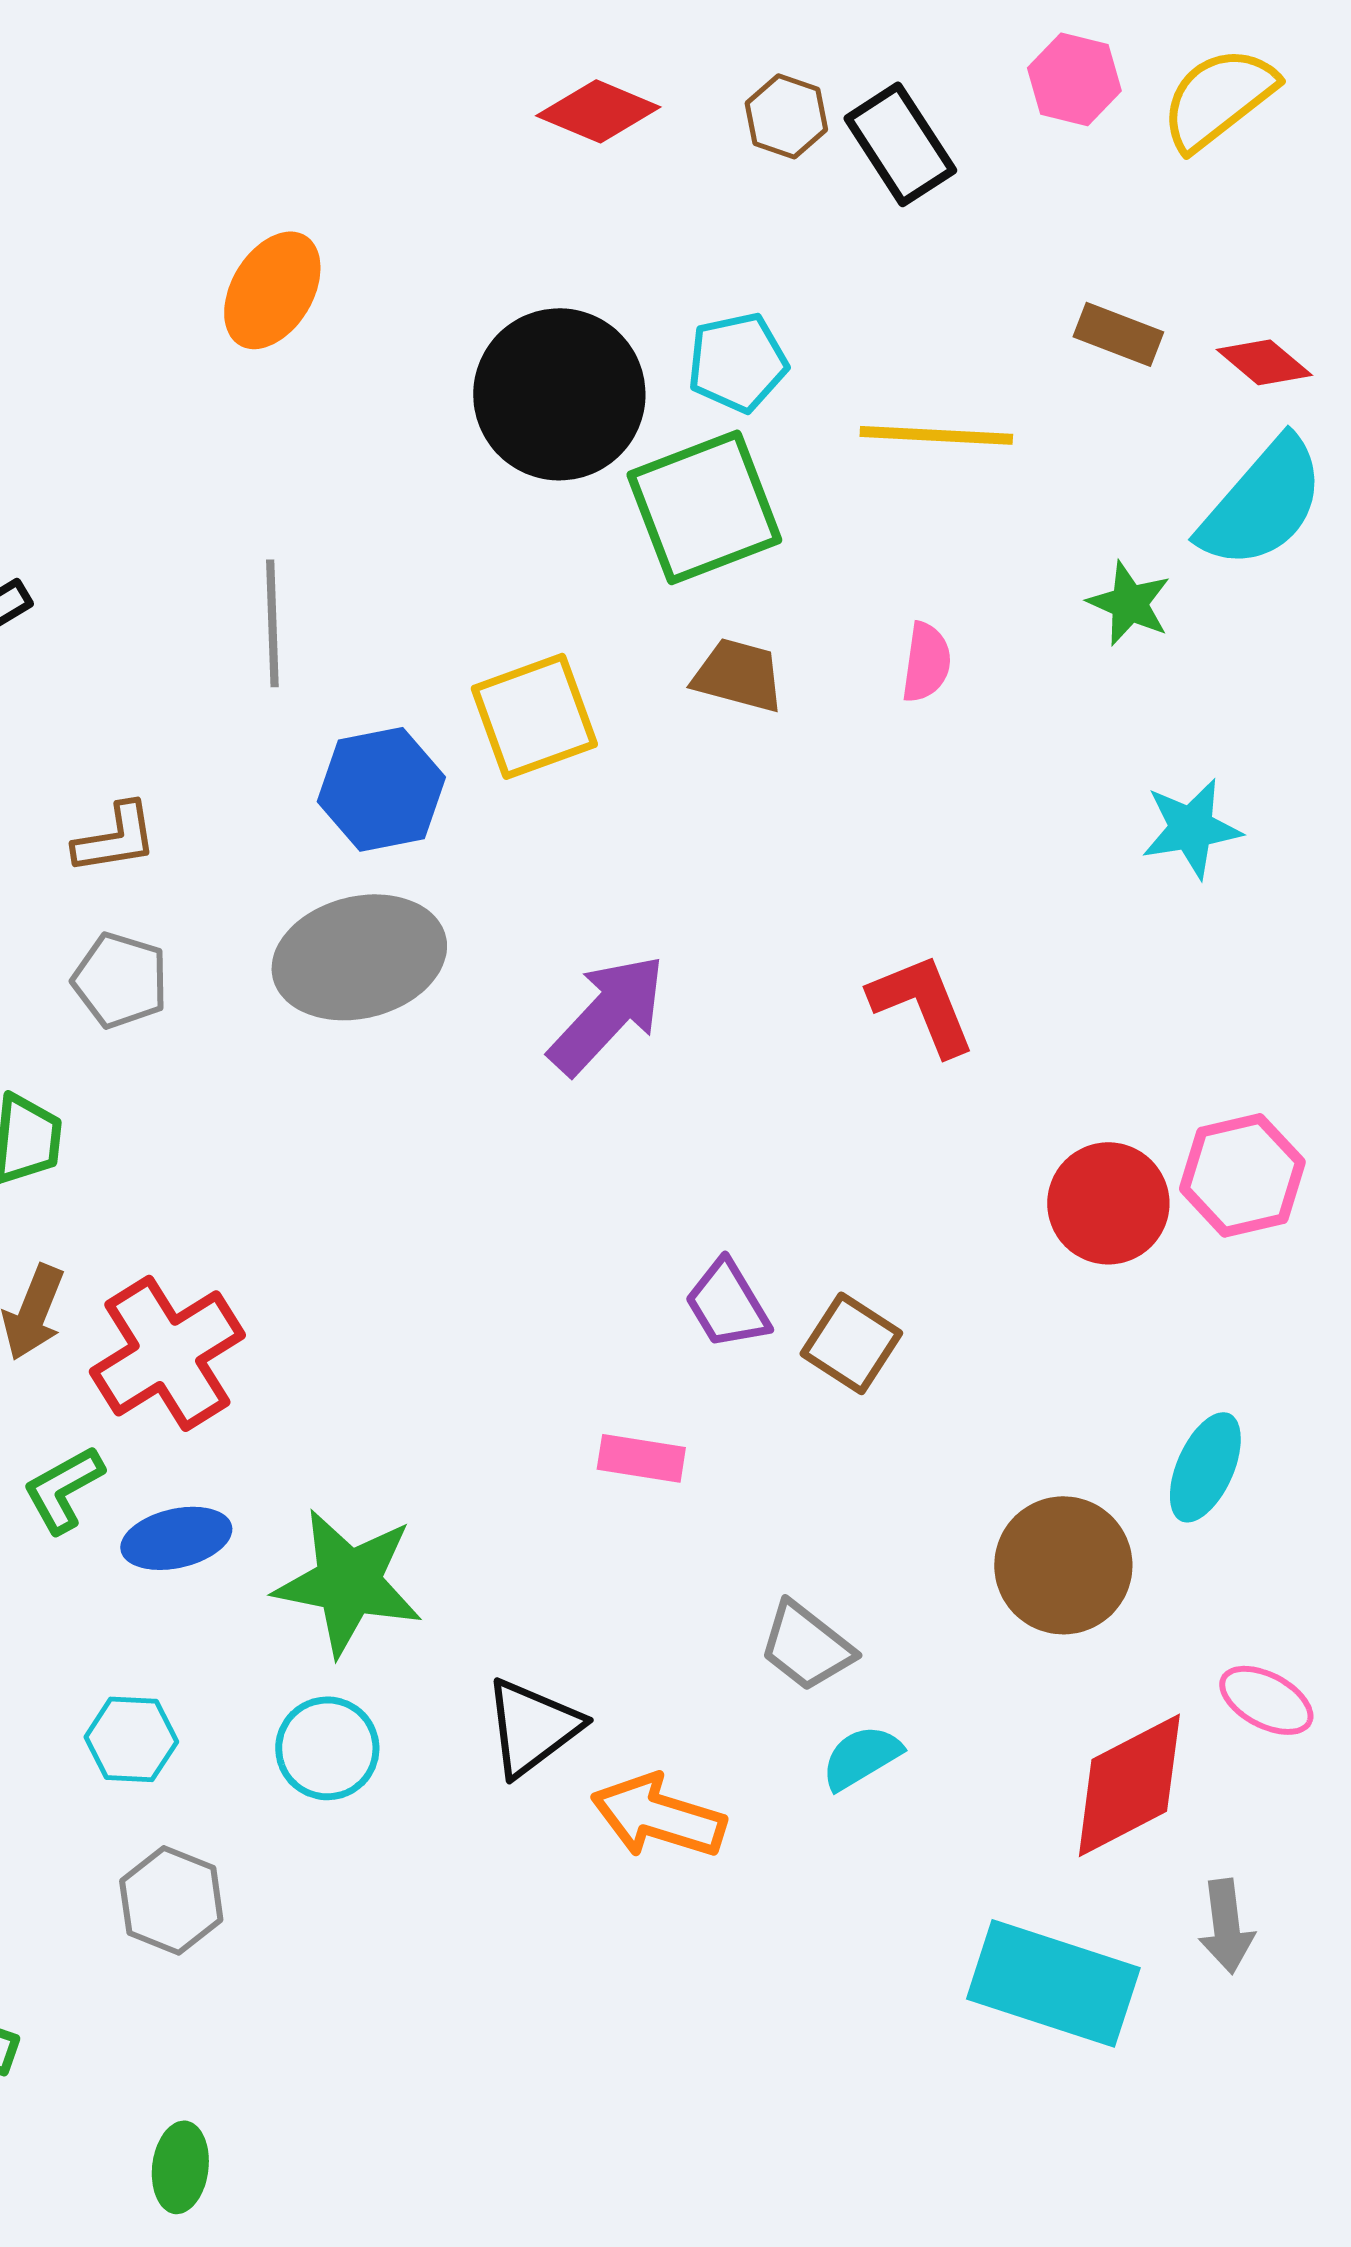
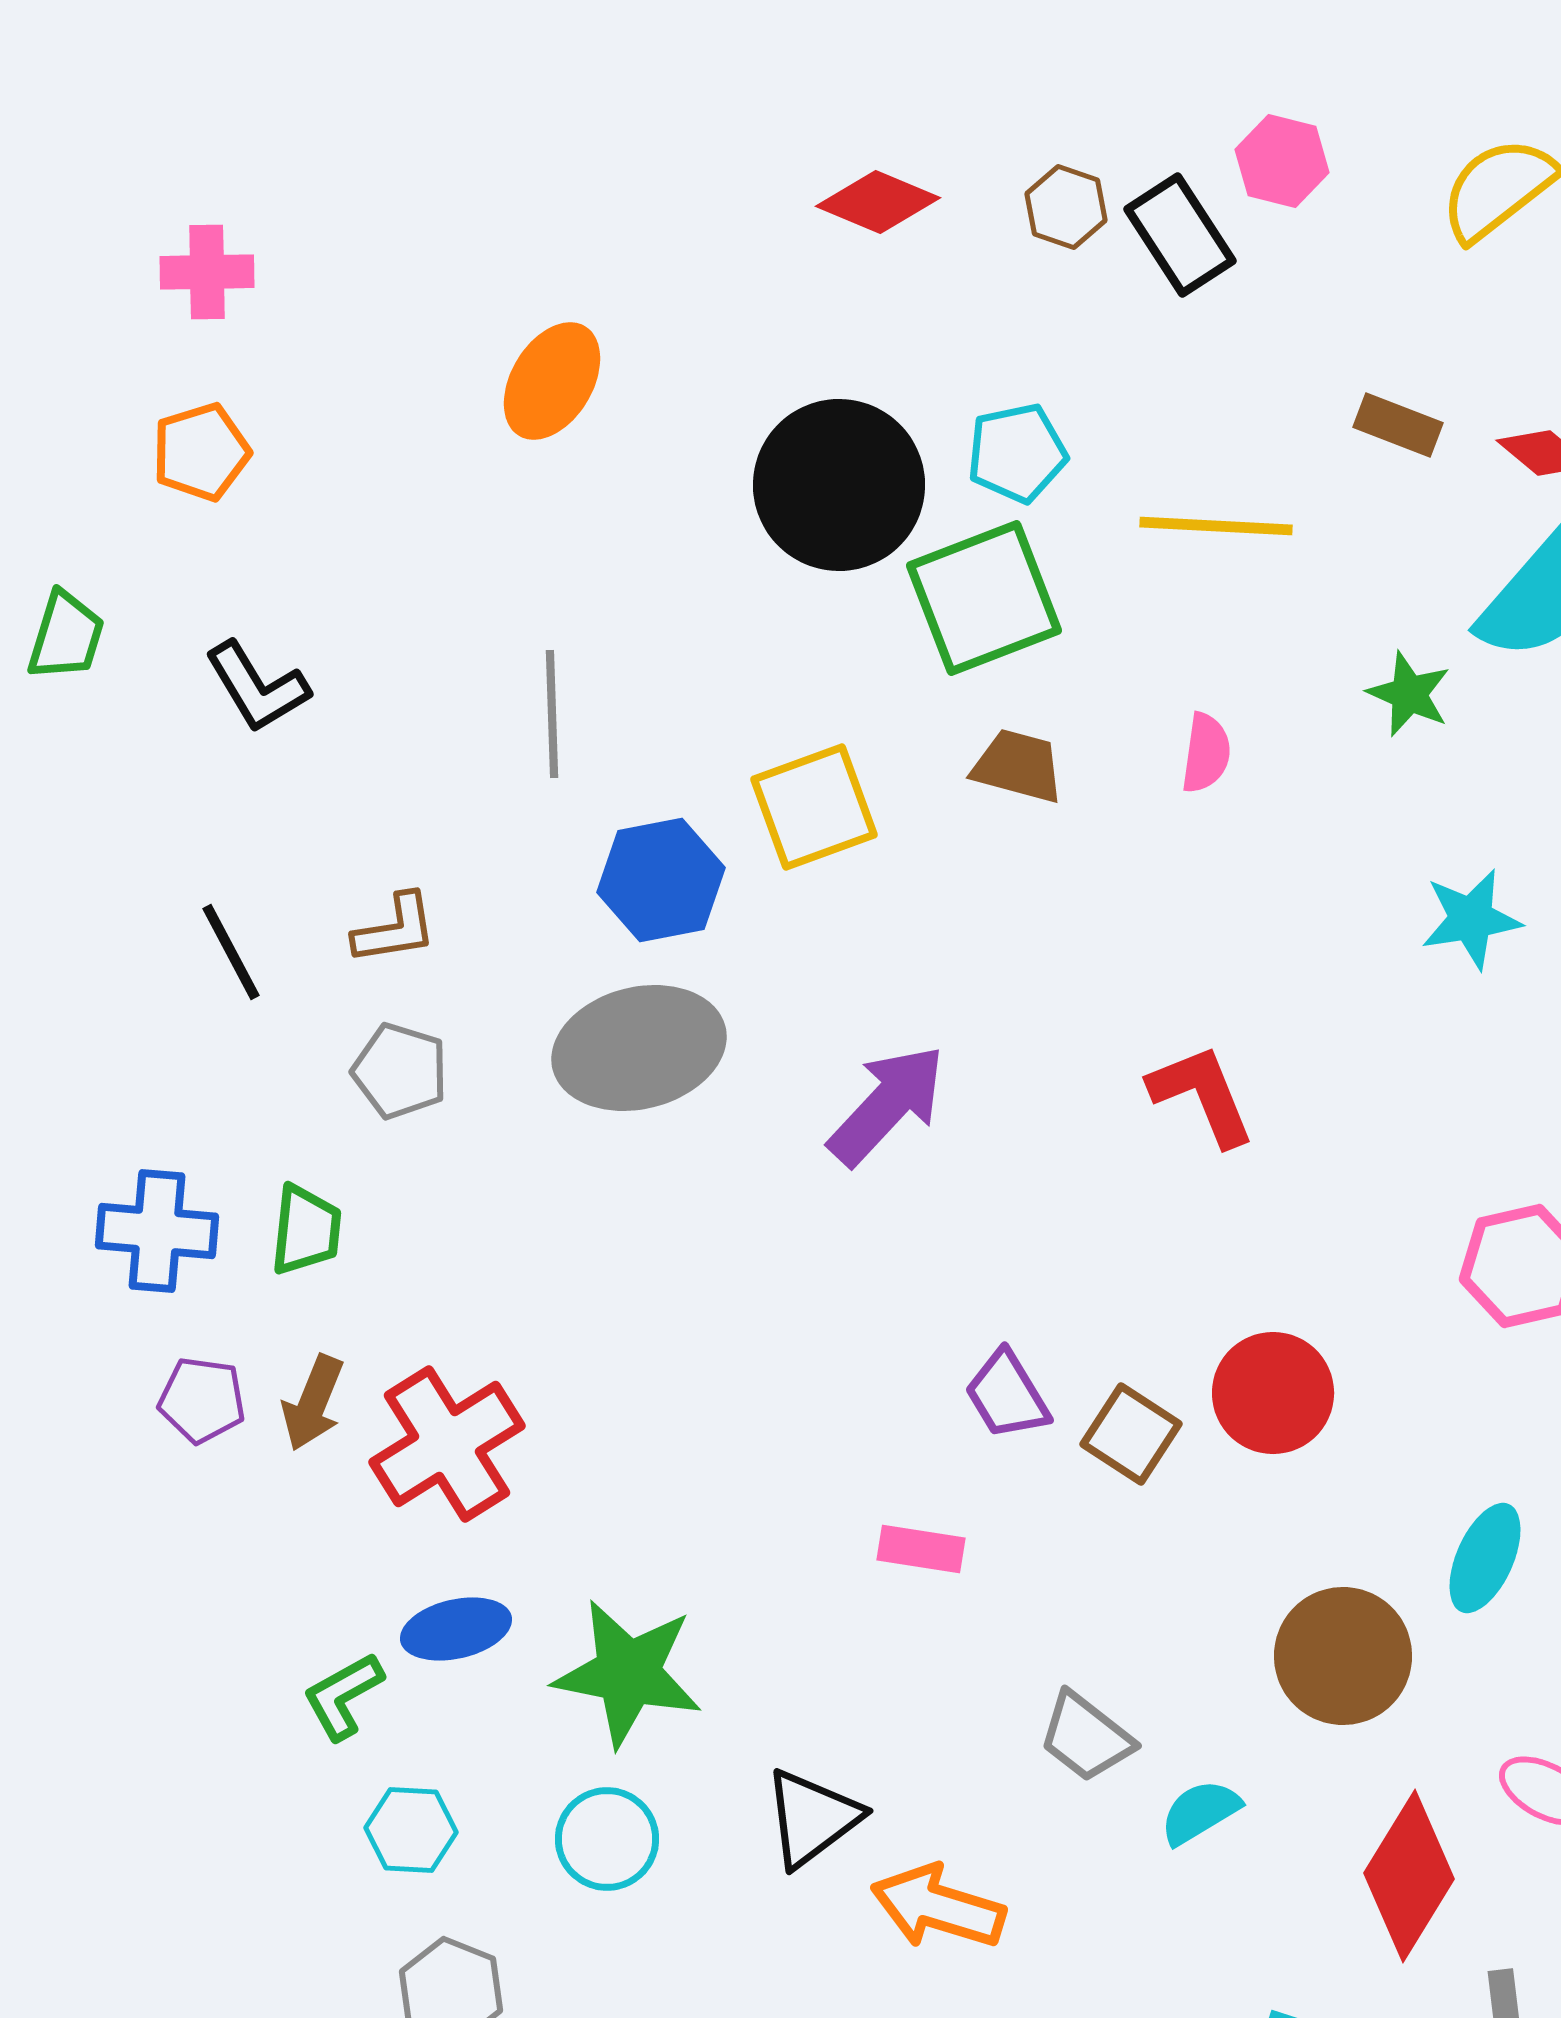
pink hexagon: (1074, 79) -> (1282, 161), moved
red circle: (1108, 1203) -> (1273, 1393), moved
green L-shape: (63, 1489) -> (343, 1696), moved
cyan semicircle: (861, 1757) -> (1200, 1812), moved
red diamond: (1129, 1785) -> (1409, 1876), turned -31

